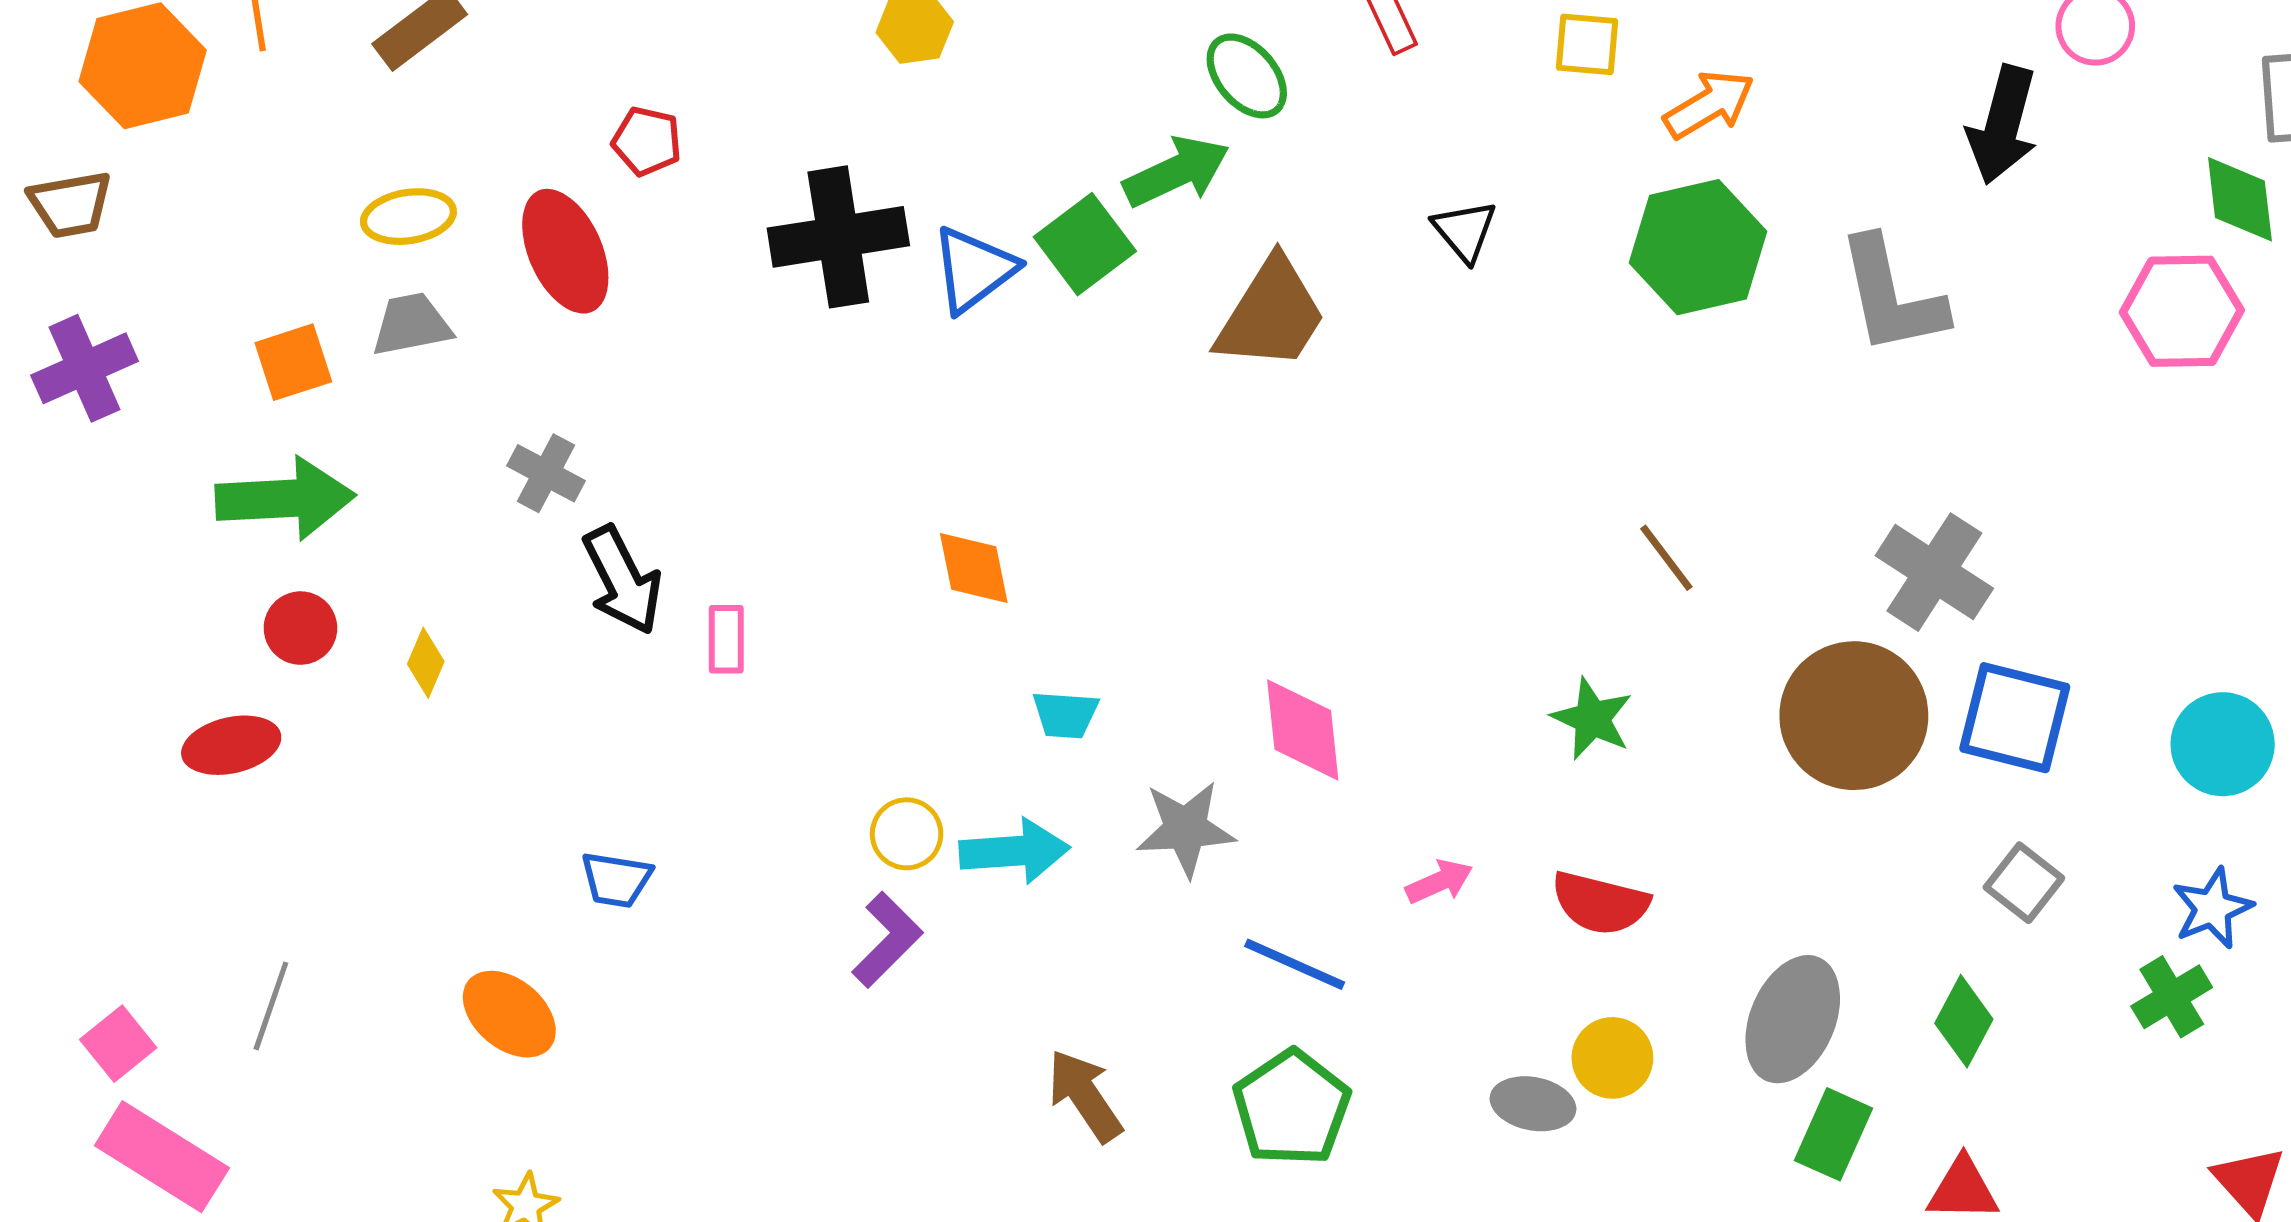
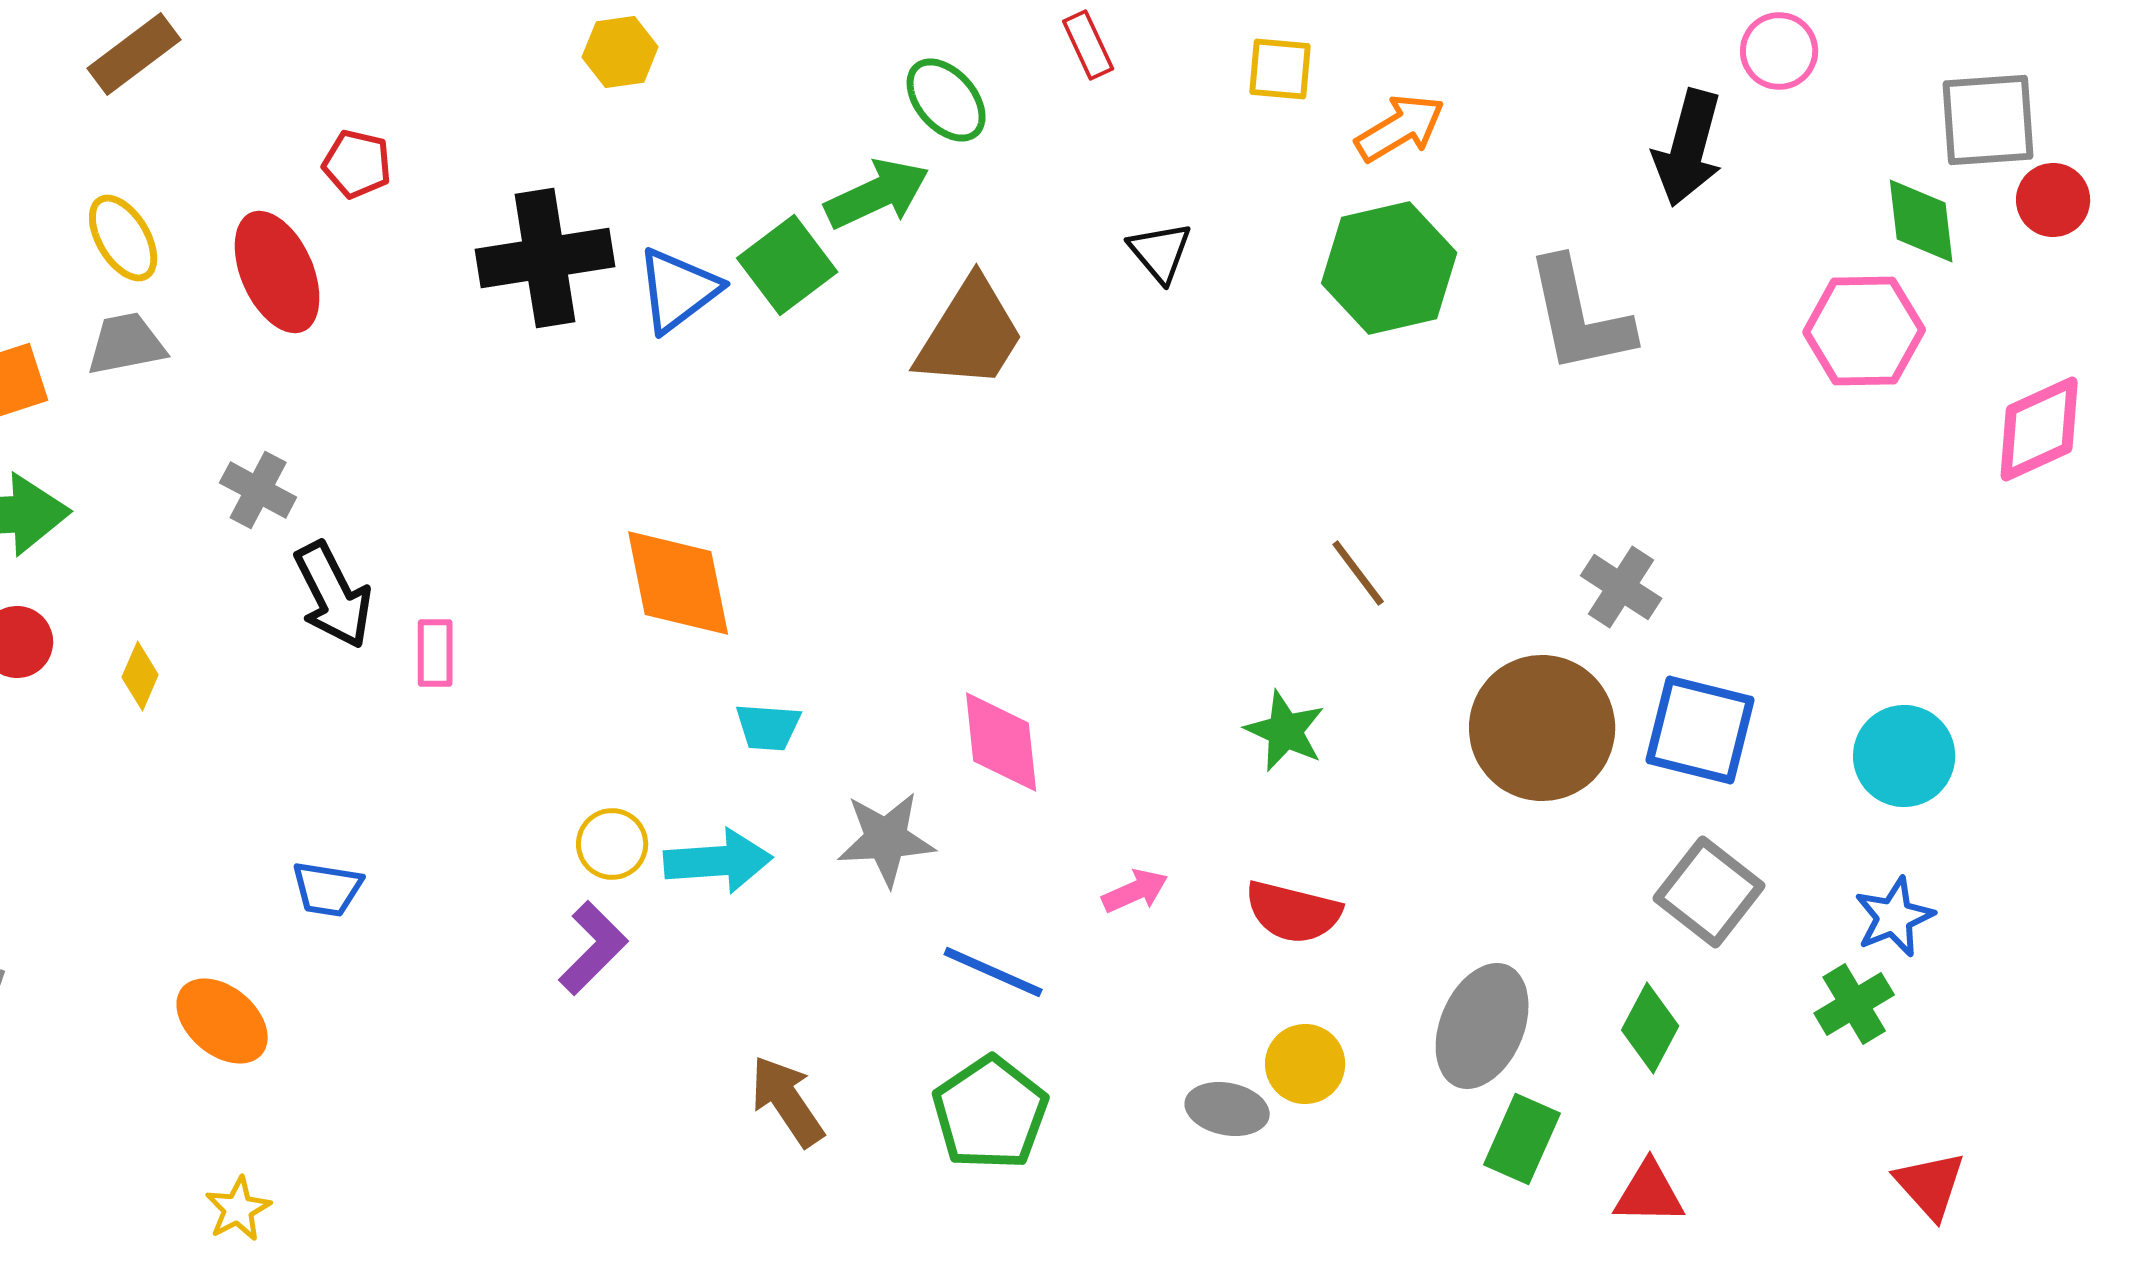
yellow ellipse: (408, 217) -> (123, 238), turned 68
orange diamond: (974, 568) -> (678, 583), size x1.5
gray cross: (1934, 572) -> (1621, 587), size x0.7
gray square: (2024, 883) -> (1709, 892), size x1.4

